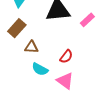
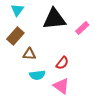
cyan semicircle: (40, 69) -> (37, 75), turned -35

